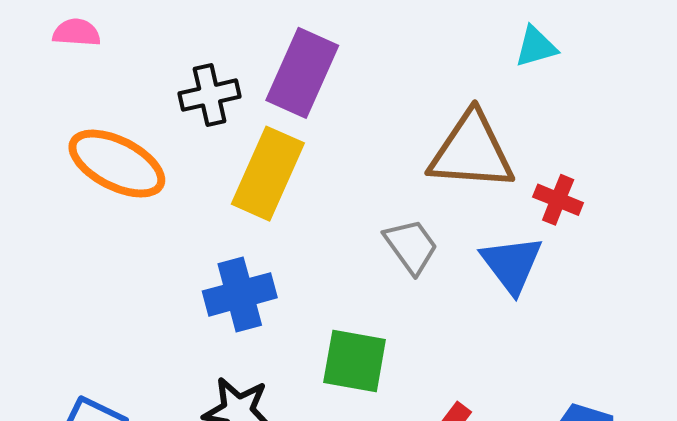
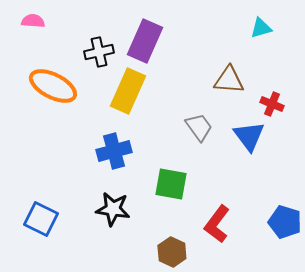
brown triangle: (471, 151) -> (229, 80), size x0.7

